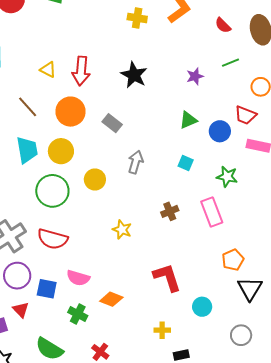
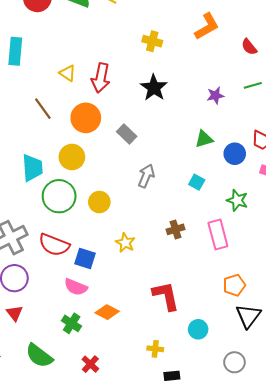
yellow cross: (137, 18) -> (152, 41), moved
cyan trapezoid: (27, 150) -> (32, 168), moved
yellow circle: (95, 180) -> (99, 202), moved
blue square: (47, 289) -> (85, 259), moved

